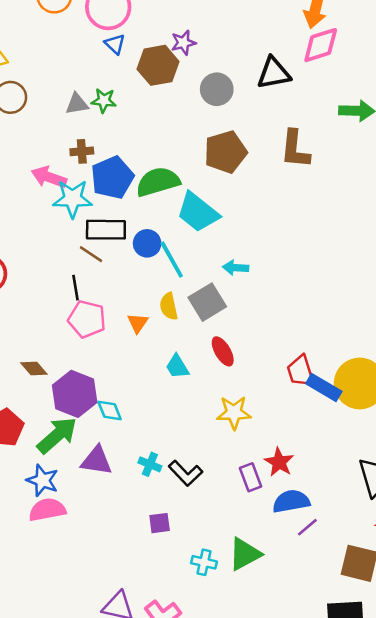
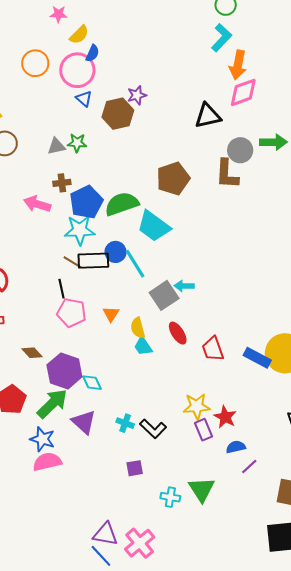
gray circle: (217, 89) -> (240, 150), moved
cyan star: (73, 199) -> (80, 230), moved
black rectangle: (106, 230) -> (93, 261), moved
cyan arrow: (236, 268) -> (184, 286), moved
yellow semicircle: (169, 306) -> (138, 328), moved
red trapezoid: (301, 371) -> (213, 349), moved
yellow star: (234, 413) -> (197, 406), moved
purple triangle: (97, 461) -> (84, 422), turned 36
blue semicircle: (291, 501) -> (236, 447), size x0.7
green triangle: (245, 554) -> (202, 489), turned -32

